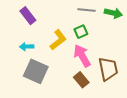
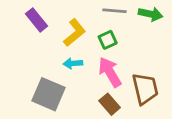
yellow L-shape: (58, 40) -> (75, 33), moved
cyan arrow: (27, 47) -> (73, 63), moved

